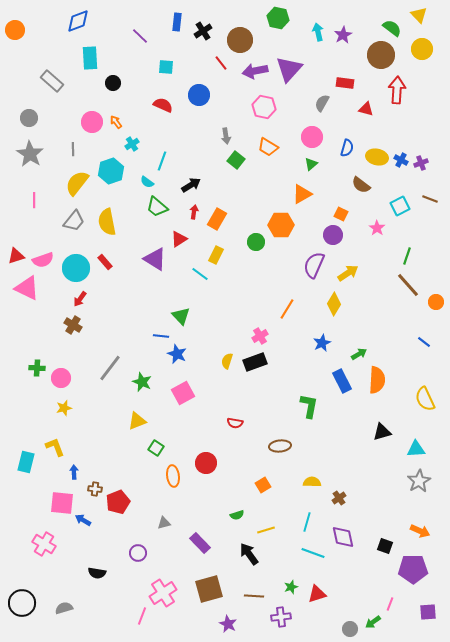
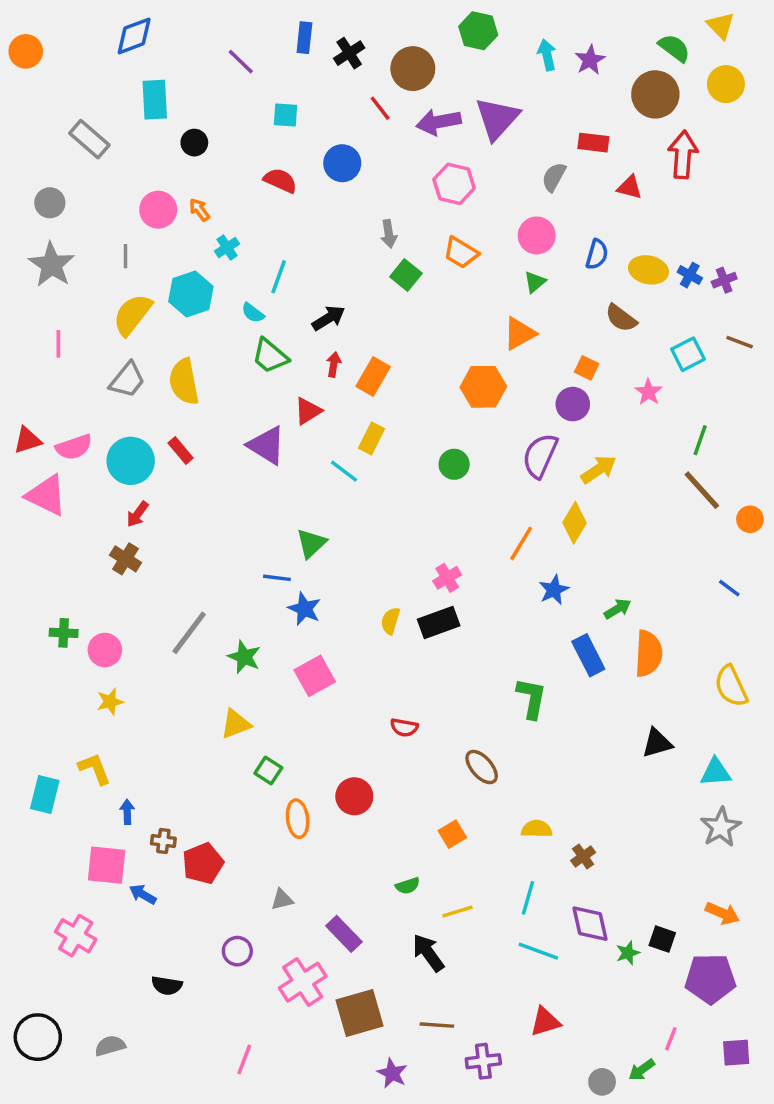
green circle: (256, 242) -> (454, 464), moved
orange line: (287, 309) -> (521, 543), moved
green triangle: (181, 316) -> (311, 543), turned 30
brown ellipse: (280, 446) -> (482, 767), turned 55
green star: (291, 587) -> (628, 953), moved
pink cross: (163, 593) -> (303, 982), moved

